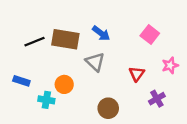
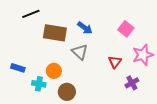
black line: (34, 42) -> (31, 14), moved
pink star: (170, 65) -> (143, 55), size x1.5
brown circle: (108, 108) -> (67, 92), moved

